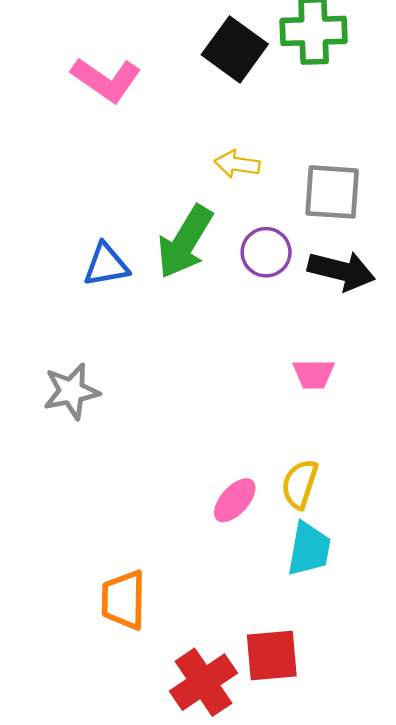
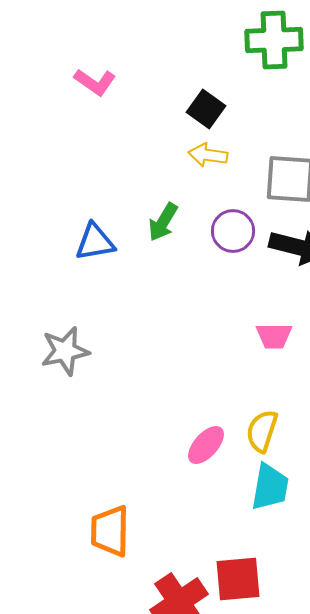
black square: (235, 49) -> (206, 109), moved, size x0.7
pink L-shape: (106, 80) -> (95, 82), size x0.7
green arrow: (185, 242) -> (163, 222), size x0.6

